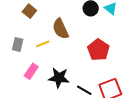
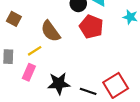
red pentagon: (98, 50) -> (91, 27), moved
pink rectangle: (31, 71) -> (29, 72), moved

